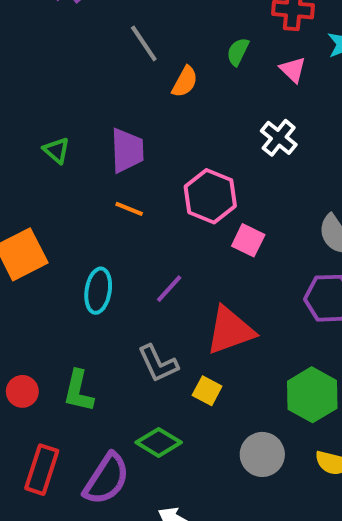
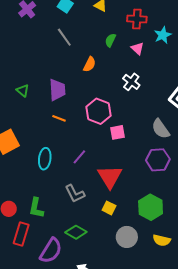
orange semicircle: (185, 82) -> (89, 64), moved
pink square: (248, 240) -> (118, 132), turned -35
red triangle: (230, 331) -> (110, 177), turned -40
yellow square: (207, 391) -> (109, 208), moved
red rectangle: (42, 470) -> (21, 234), moved

